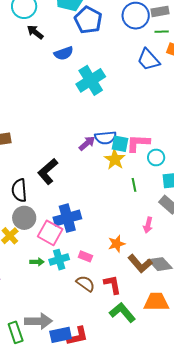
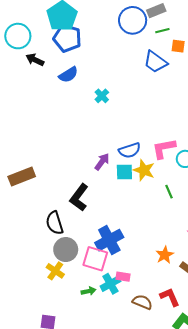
blue pentagon: (88, 20) -> (67, 38), moved
cyan cross: (91, 80) -> (102, 96), size x0.5
purple arrow: (87, 143) -> (102, 162), moved
cyan square: (120, 144) -> (124, 172), moved
pink rectangle: (85, 256) -> (123, 277), moved

